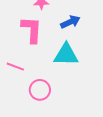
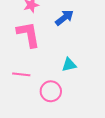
cyan triangle: (66, 55) -> (69, 65), moved, size x0.6

